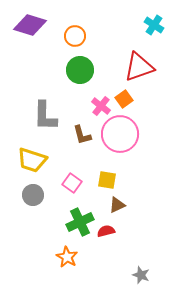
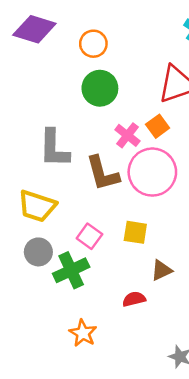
brown L-shape: (82, 135) -> (103, 173), size x1.4
brown triangle: (117, 205) -> (161, 270), moved
green cross: (80, 222) -> (71, 270), moved

